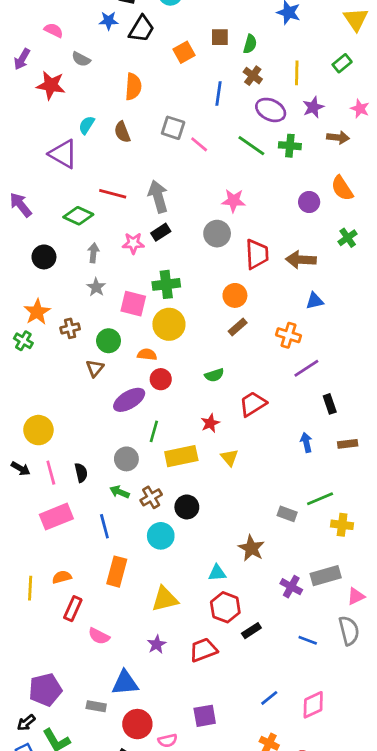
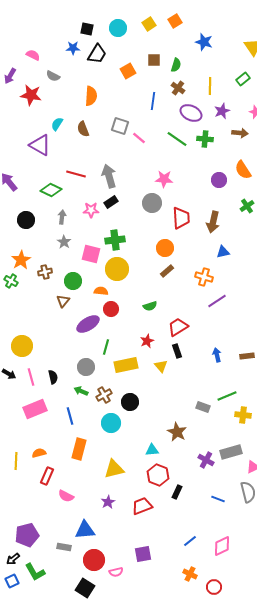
brown arrow: (301, 260) -> (213, 222), turned -80
black rectangle: (330, 404) -> (177, 351), moved
black rectangle: (251, 631) -> (177, 492), turned -32

